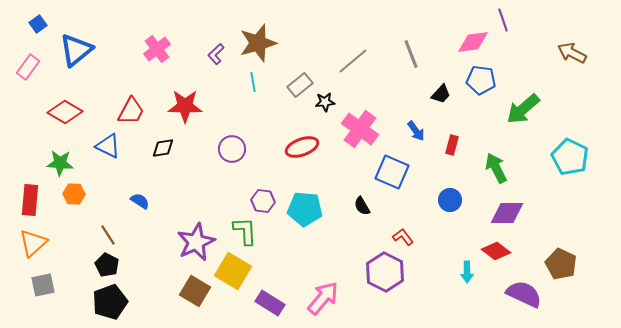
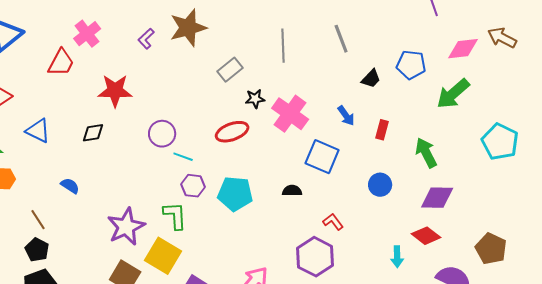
pink diamond: (473, 42) -> (463, 49), moved
gray line: (353, 61) -> (283, 46), turned -52
cyan line: (253, 82) -> (183, 157), moved, turned -60
black star: (325, 102) -> (255, 99), moved
red trapezoid: (131, 111) -> (61, 63), moved
black semicircle: (362, 206) -> (292, 191), turned 120

